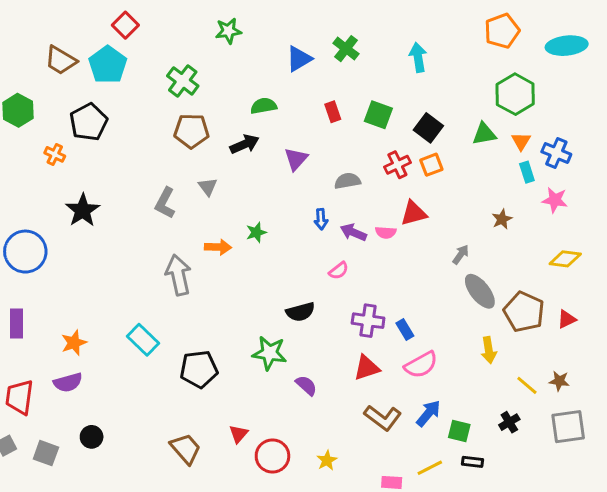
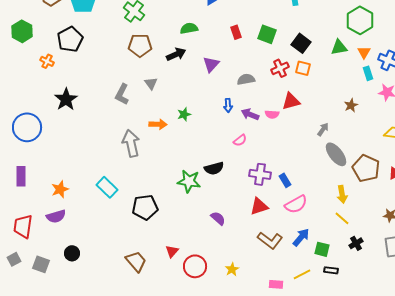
orange square: (431, 165) -> (303, 68), turned 35
green star: (270, 353) -> (189, 181), moved
yellow line: (527, 385) -> (342, 218), moved

